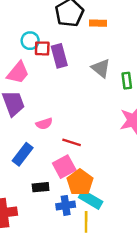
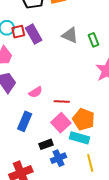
orange pentagon: (80, 182) -> (84, 119), moved
cyan rectangle: (91, 200) -> (80, 138), moved
blue cross: (66, 205) -> (58, 158), moved

